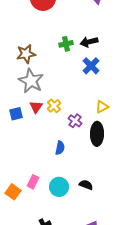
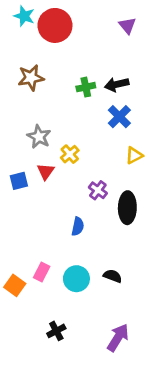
brown star: (26, 54) -> (31, 78), moved
gray star: (31, 81) -> (39, 137), size x0.7
yellow cross: (54, 106) -> (70, 154), moved
yellow triangle: (102, 107) -> (134, 155), moved

